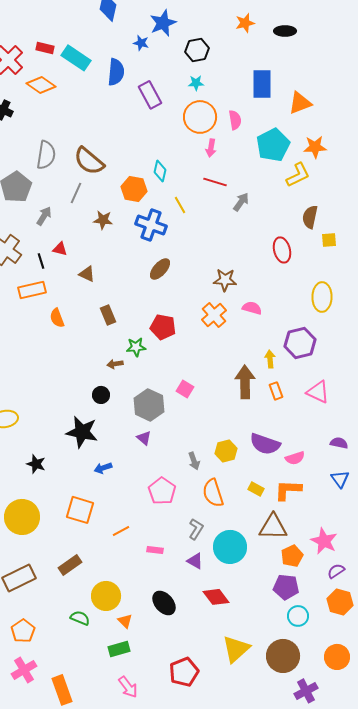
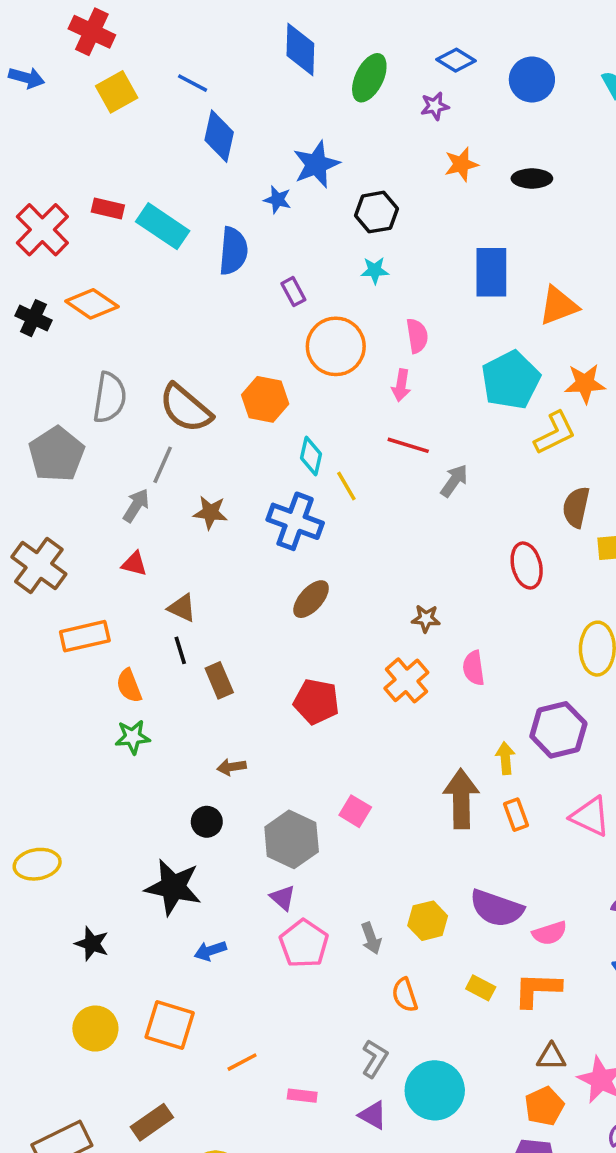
orange diamond: (41, 85) -> (92, 304), moved
purple rectangle: (150, 95) -> (293, 292), size x0.6
orange circle: (200, 117) -> (336, 346), moved
pink semicircle: (235, 120) -> (417, 336), moved
cyan diamond: (160, 171) -> (311, 456), moved
orange hexagon: (134, 189) -> (265, 399), moved
gray arrow: (44, 216) -> (136, 505), moved
black line: (41, 261) -> (180, 650), moved
brown star: (225, 280) -> (426, 619), size x0.7
pink semicircle: (252, 308) -> (474, 668), turned -114
green star: (136, 347) -> (133, 737), moved
pink pentagon: (162, 491) -> (304, 944), moved
orange semicircle: (213, 493) -> (405, 995), size x0.7
yellow circle: (22, 517) -> (95, 1029), moved, size x0.7
brown triangle: (273, 527) -> (551, 1057), moved, size x0.6

